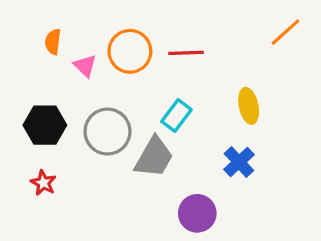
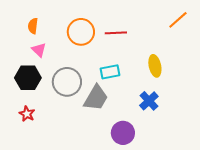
pink triangle: (85, 66) -> (39, 50), moved
cyan rectangle: (176, 115) -> (110, 72), turned 42

